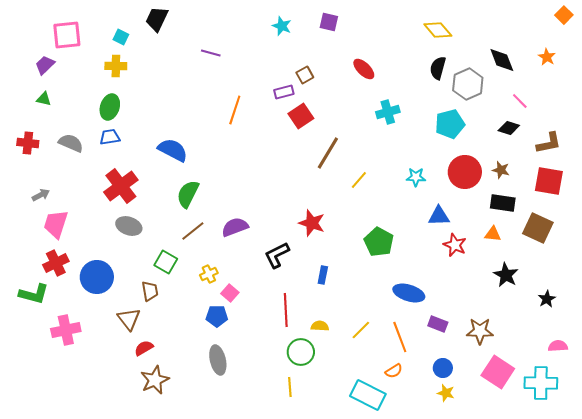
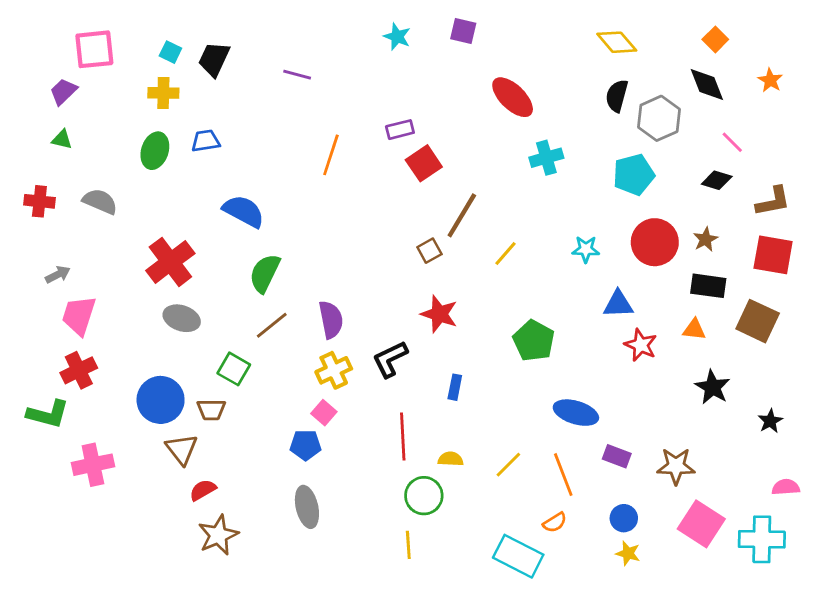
orange square: (564, 15) -> (715, 39), moved
black trapezoid: (157, 19) -> (214, 59), moved
red ellipse: (364, 69) -> (513, 97), size x1.4
brown square: (305, 75) -> (429, 251), moved
blue trapezoid: (110, 137) -> (206, 141), moved
brown star: (501, 170) -> (705, 239), turned 30
purple semicircle: (235, 227) -> (331, 320), turned 100
yellow cross: (209, 274) -> (334, 370), moved, size x1.4
blue circle: (97, 277) -> (161, 400), moved
brown trapezoid: (150, 291) -> (211, 410), turned 100

